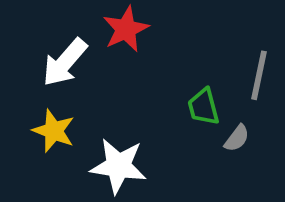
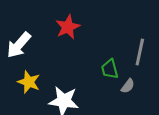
white arrow: (65, 62) -> (19, 45), moved

